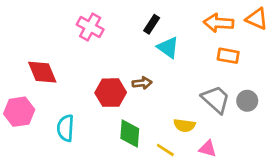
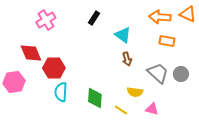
black rectangle: (152, 24) -> (94, 18), moved
pink cross: (90, 27) -> (46, 20), moved, turned 30
brown arrow: (142, 83) -> (127, 59), moved, turned 80
red hexagon: (111, 93) -> (54, 68), moved
cyan semicircle: (66, 128) -> (61, 92), moved

